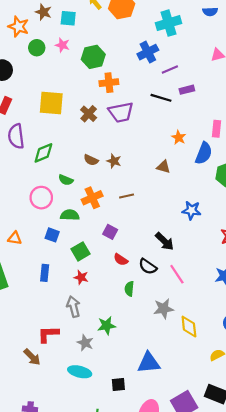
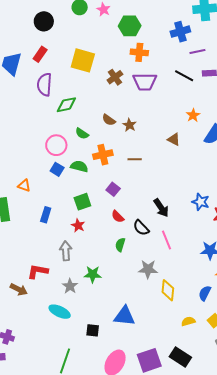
blue star: (191, 210) -> (201, 202), moved
blue square: (52, 235) -> (57, 169), moved
orange triangle: (15, 238) -> (24, 186), moved
brown arrow: (32, 357) -> (19, 289), turned -30

